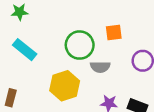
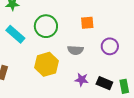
green circle: (80, 45) -> (46, 26), moved

